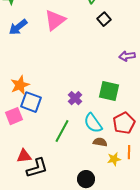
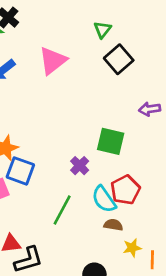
black square: (104, 19) -> (119, 59), size x1.5
green square: (109, 91) -> (111, 141), moved
red pentagon: (124, 123) -> (125, 190), moved
orange line: (129, 152) -> (152, 260), moved

